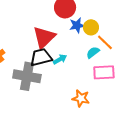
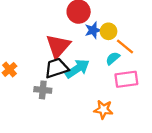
cyan arrow: (60, 59) -> (77, 69), size x1.6
gray cross: (27, 76) -> (43, 90), size x0.6

